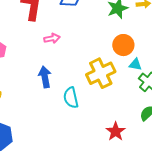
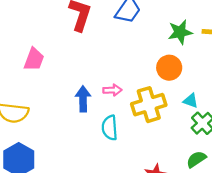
pink arrow: (52, 38) -> (112, 90), moved
orange circle: (123, 45) -> (169, 68), moved

